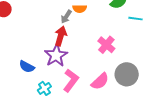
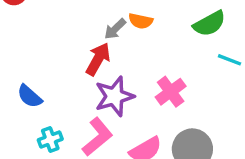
purple star: (56, 55) -> (114, 96), moved

